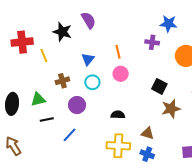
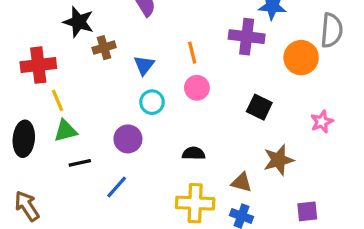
black star: (62, 32) -> (78, 22), moved
red cross: (22, 42) -> (38, 65), moved
purple cross: (152, 42) -> (247, 37), size x1.5
yellow line: (44, 55) -> (58, 100), moved
brown cross: (62, 81) -> (104, 48), moved
brown star: (171, 109) -> (278, 160), moved

